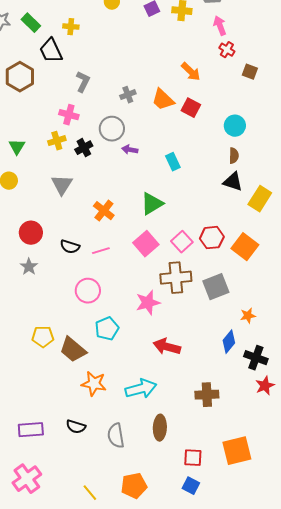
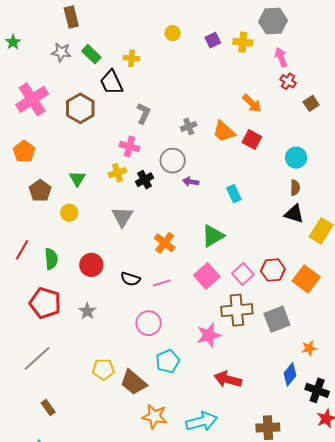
brown square: (250, 72) -> (311, 103), turned 35
gray star: (29, 267) -> (87, 311), moved

